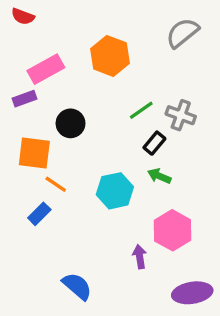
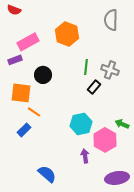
gray semicircle: (182, 33) -> (111, 20), turned -50
green line: (141, 110) -> (86, 67), turned -49
green arrow: (159, 176) -> (122, 124), moved
cyan hexagon: (115, 191) -> (81, 124), moved

